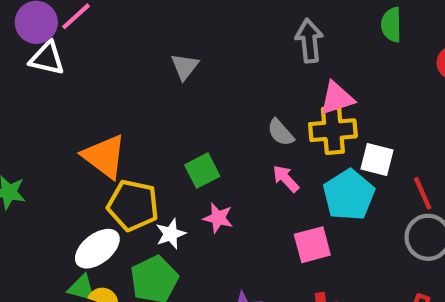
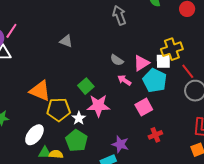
gray triangle: (185, 67) -> (66, 41), turned -32
pink triangle: (337, 98) -> (141, 63), moved
yellow cross: (333, 130) -> (172, 49), moved
pink star: (218, 218) -> (98, 106), size x1.6
white ellipse: (97, 249) -> (34, 135), moved

